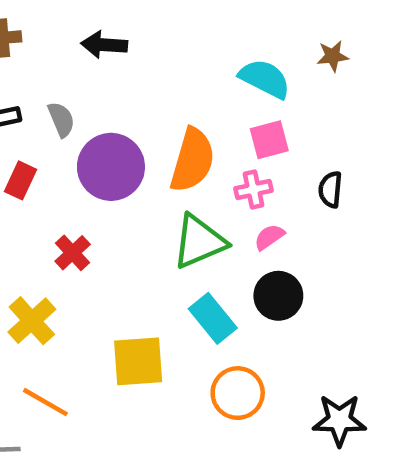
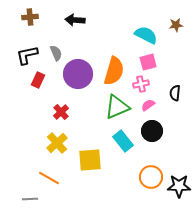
black semicircle: (330, 189) -> (175, 93), moved
yellow cross: (32, 321) -> (57, 143), moved
orange circle: (238, 393) -> (151, 177), moved

